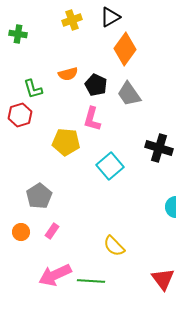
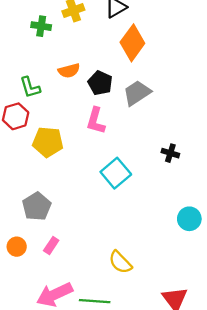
green cross: (18, 34) -> (41, 26), moved
gray trapezoid: (129, 94) -> (137, 93), turned 92
yellow pentagon: (66, 142) -> (48, 142), moved
black cross: (159, 148) -> (170, 153), size x0.6

